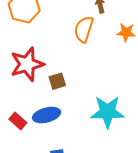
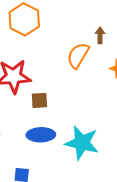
blue ellipse: (47, 115) -> (41, 135), moved

